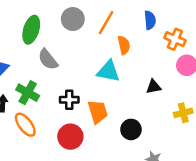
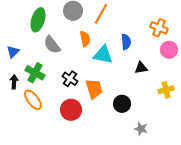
blue semicircle: (150, 20) -> (126, 42), moved
orange semicircle: (124, 45) -> (85, 39), moved
black cross: (69, 100) -> (70, 79), turned 35

